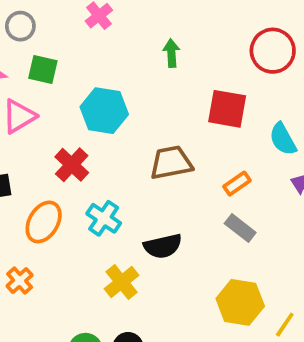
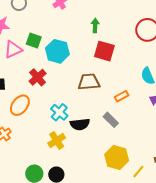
green square: (43, 69) -> (34, 40), moved
red square: (227, 109) -> (104, 51), moved
cyan cross: (104, 218) -> (59, 112), moved
gray rectangle: (240, 228) -> (111, 120), moved

